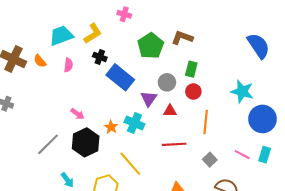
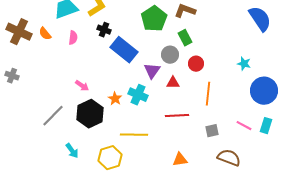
green rectangle: (191, 69) -> (185, 38), moved, turned -42
cyan star: (242, 92) -> (244, 64), size x0.6
gray square: (210, 160) -> (212, 131), turned 32
yellow line: (130, 164) -> (134, 135), turned -48

